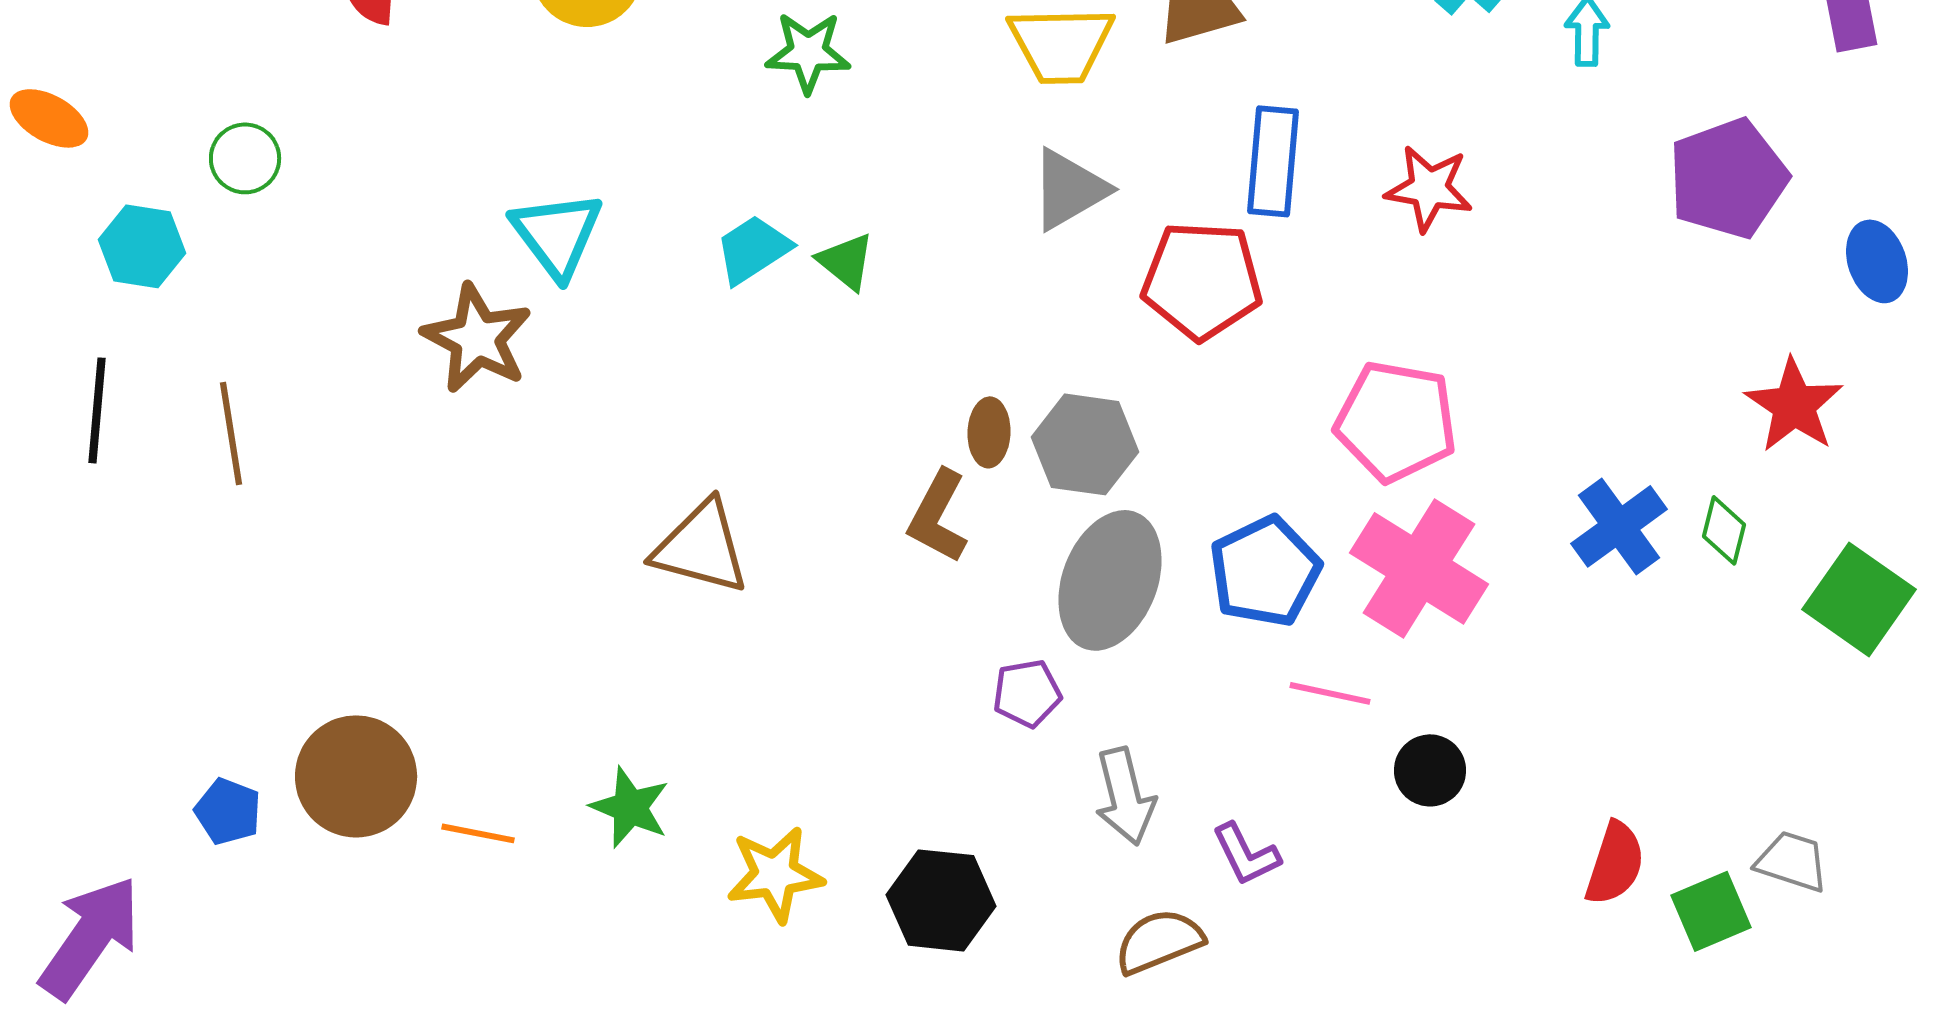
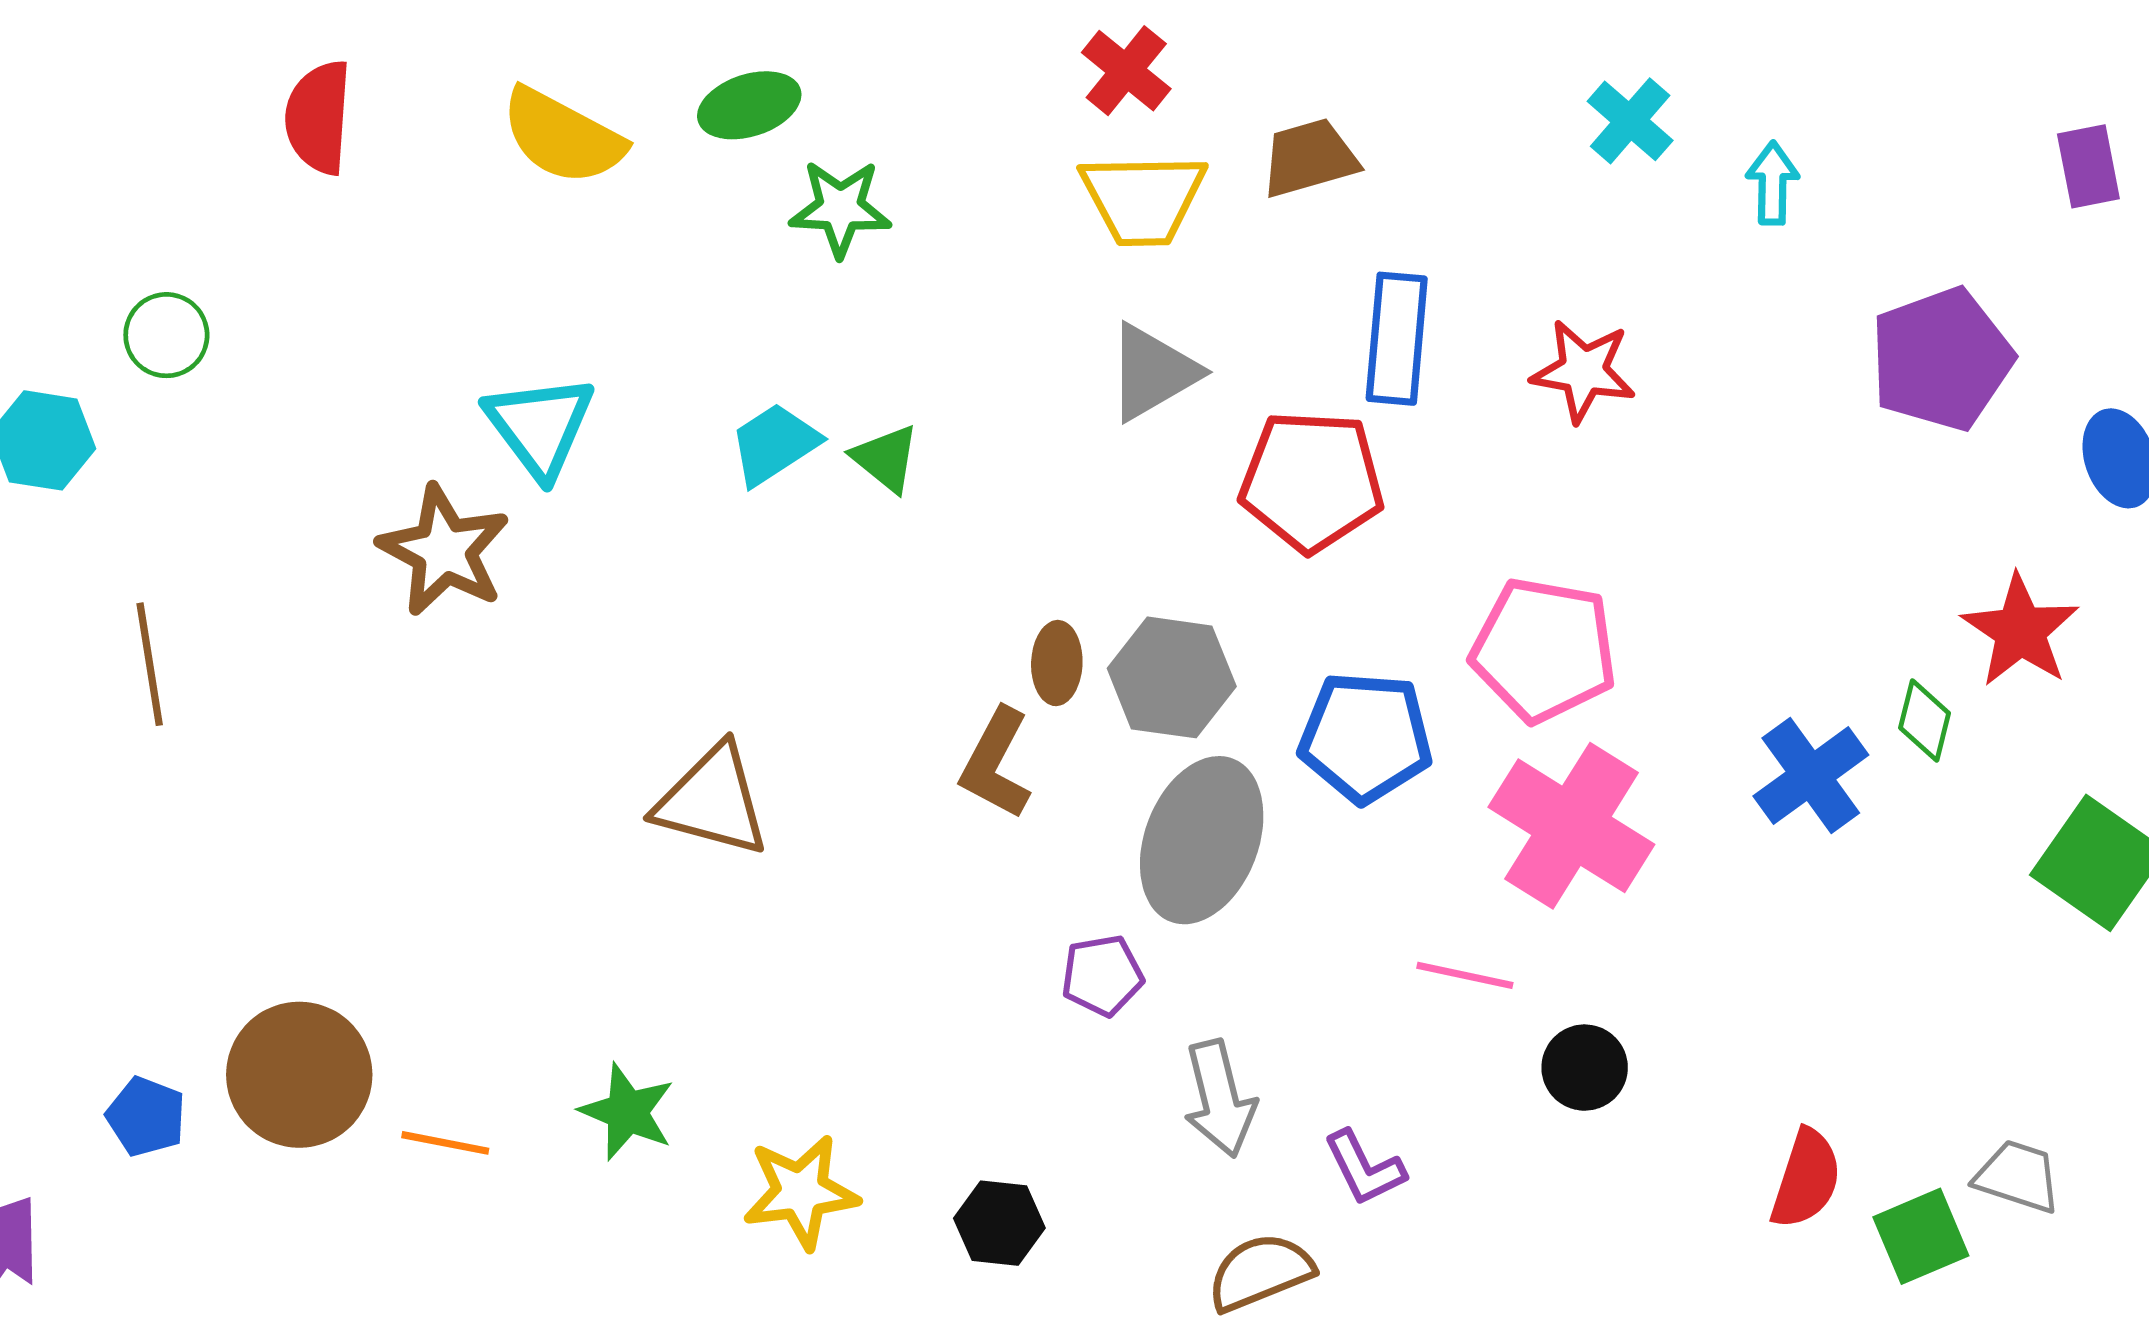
green diamond: (1724, 530) -> (1925, 720), moved
blue pentagon: (1265, 571) -> (1366, 737), moved, turned 30
black hexagon: (941, 900) -> (999, 1223), size x0.7

